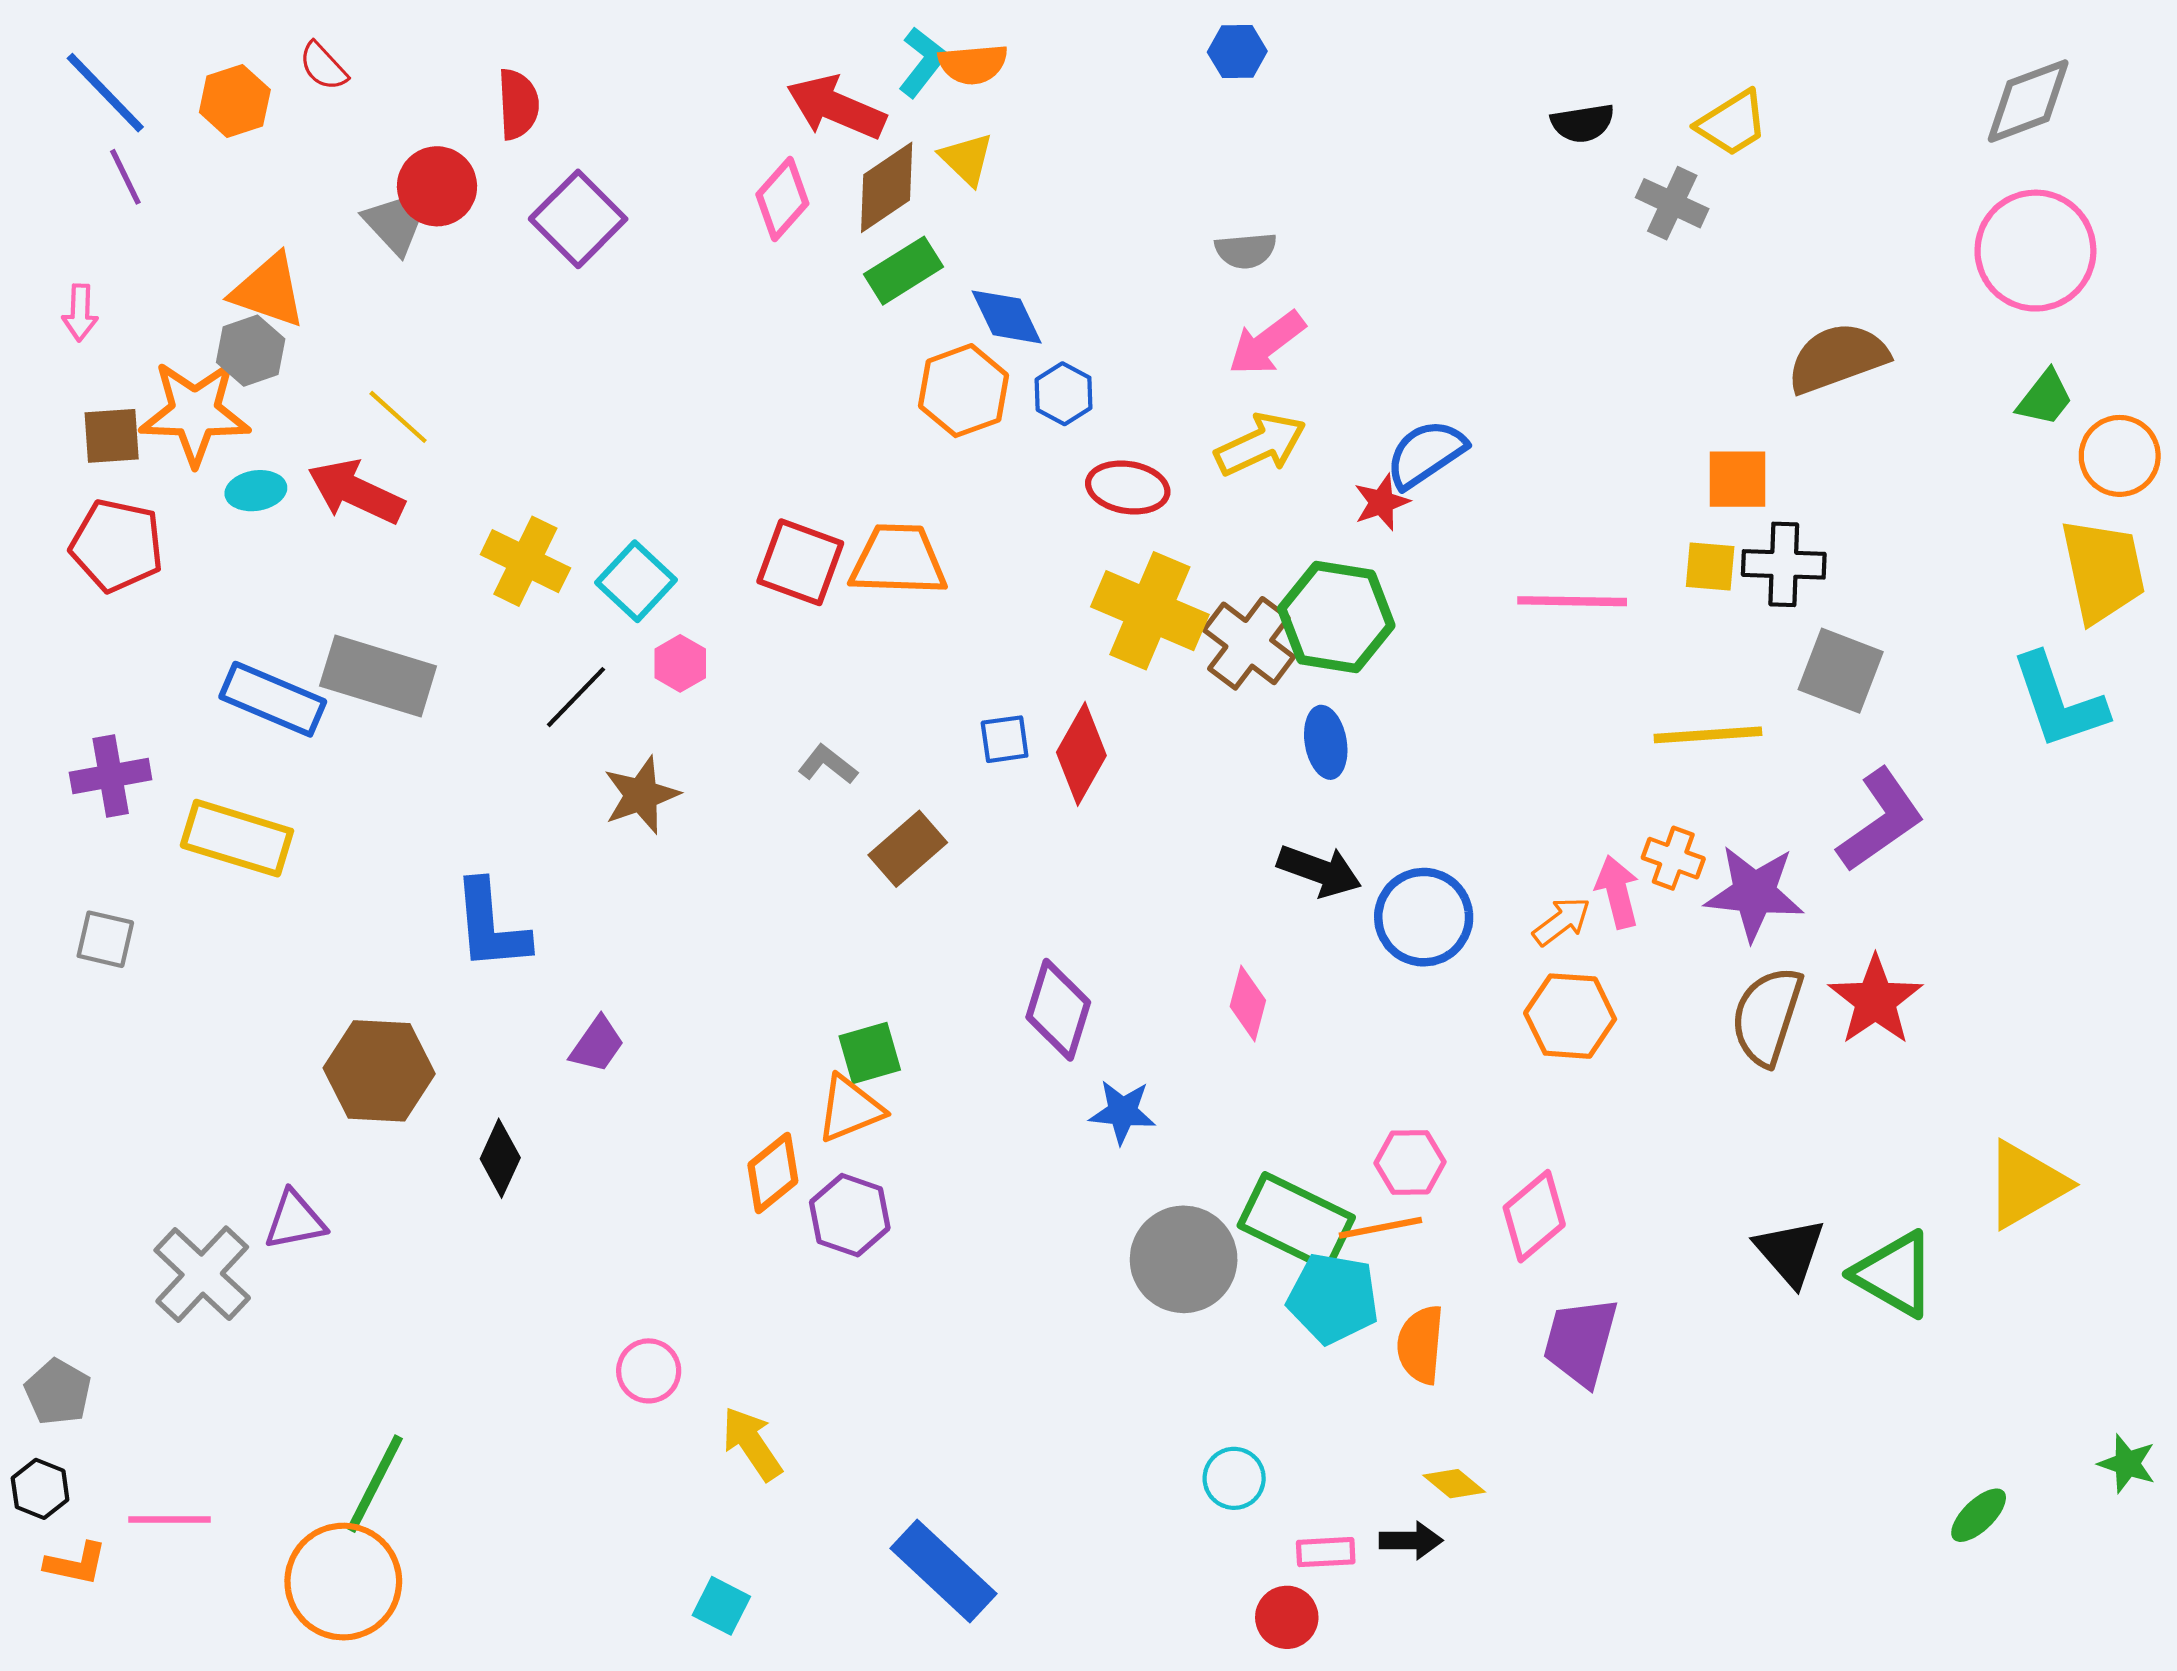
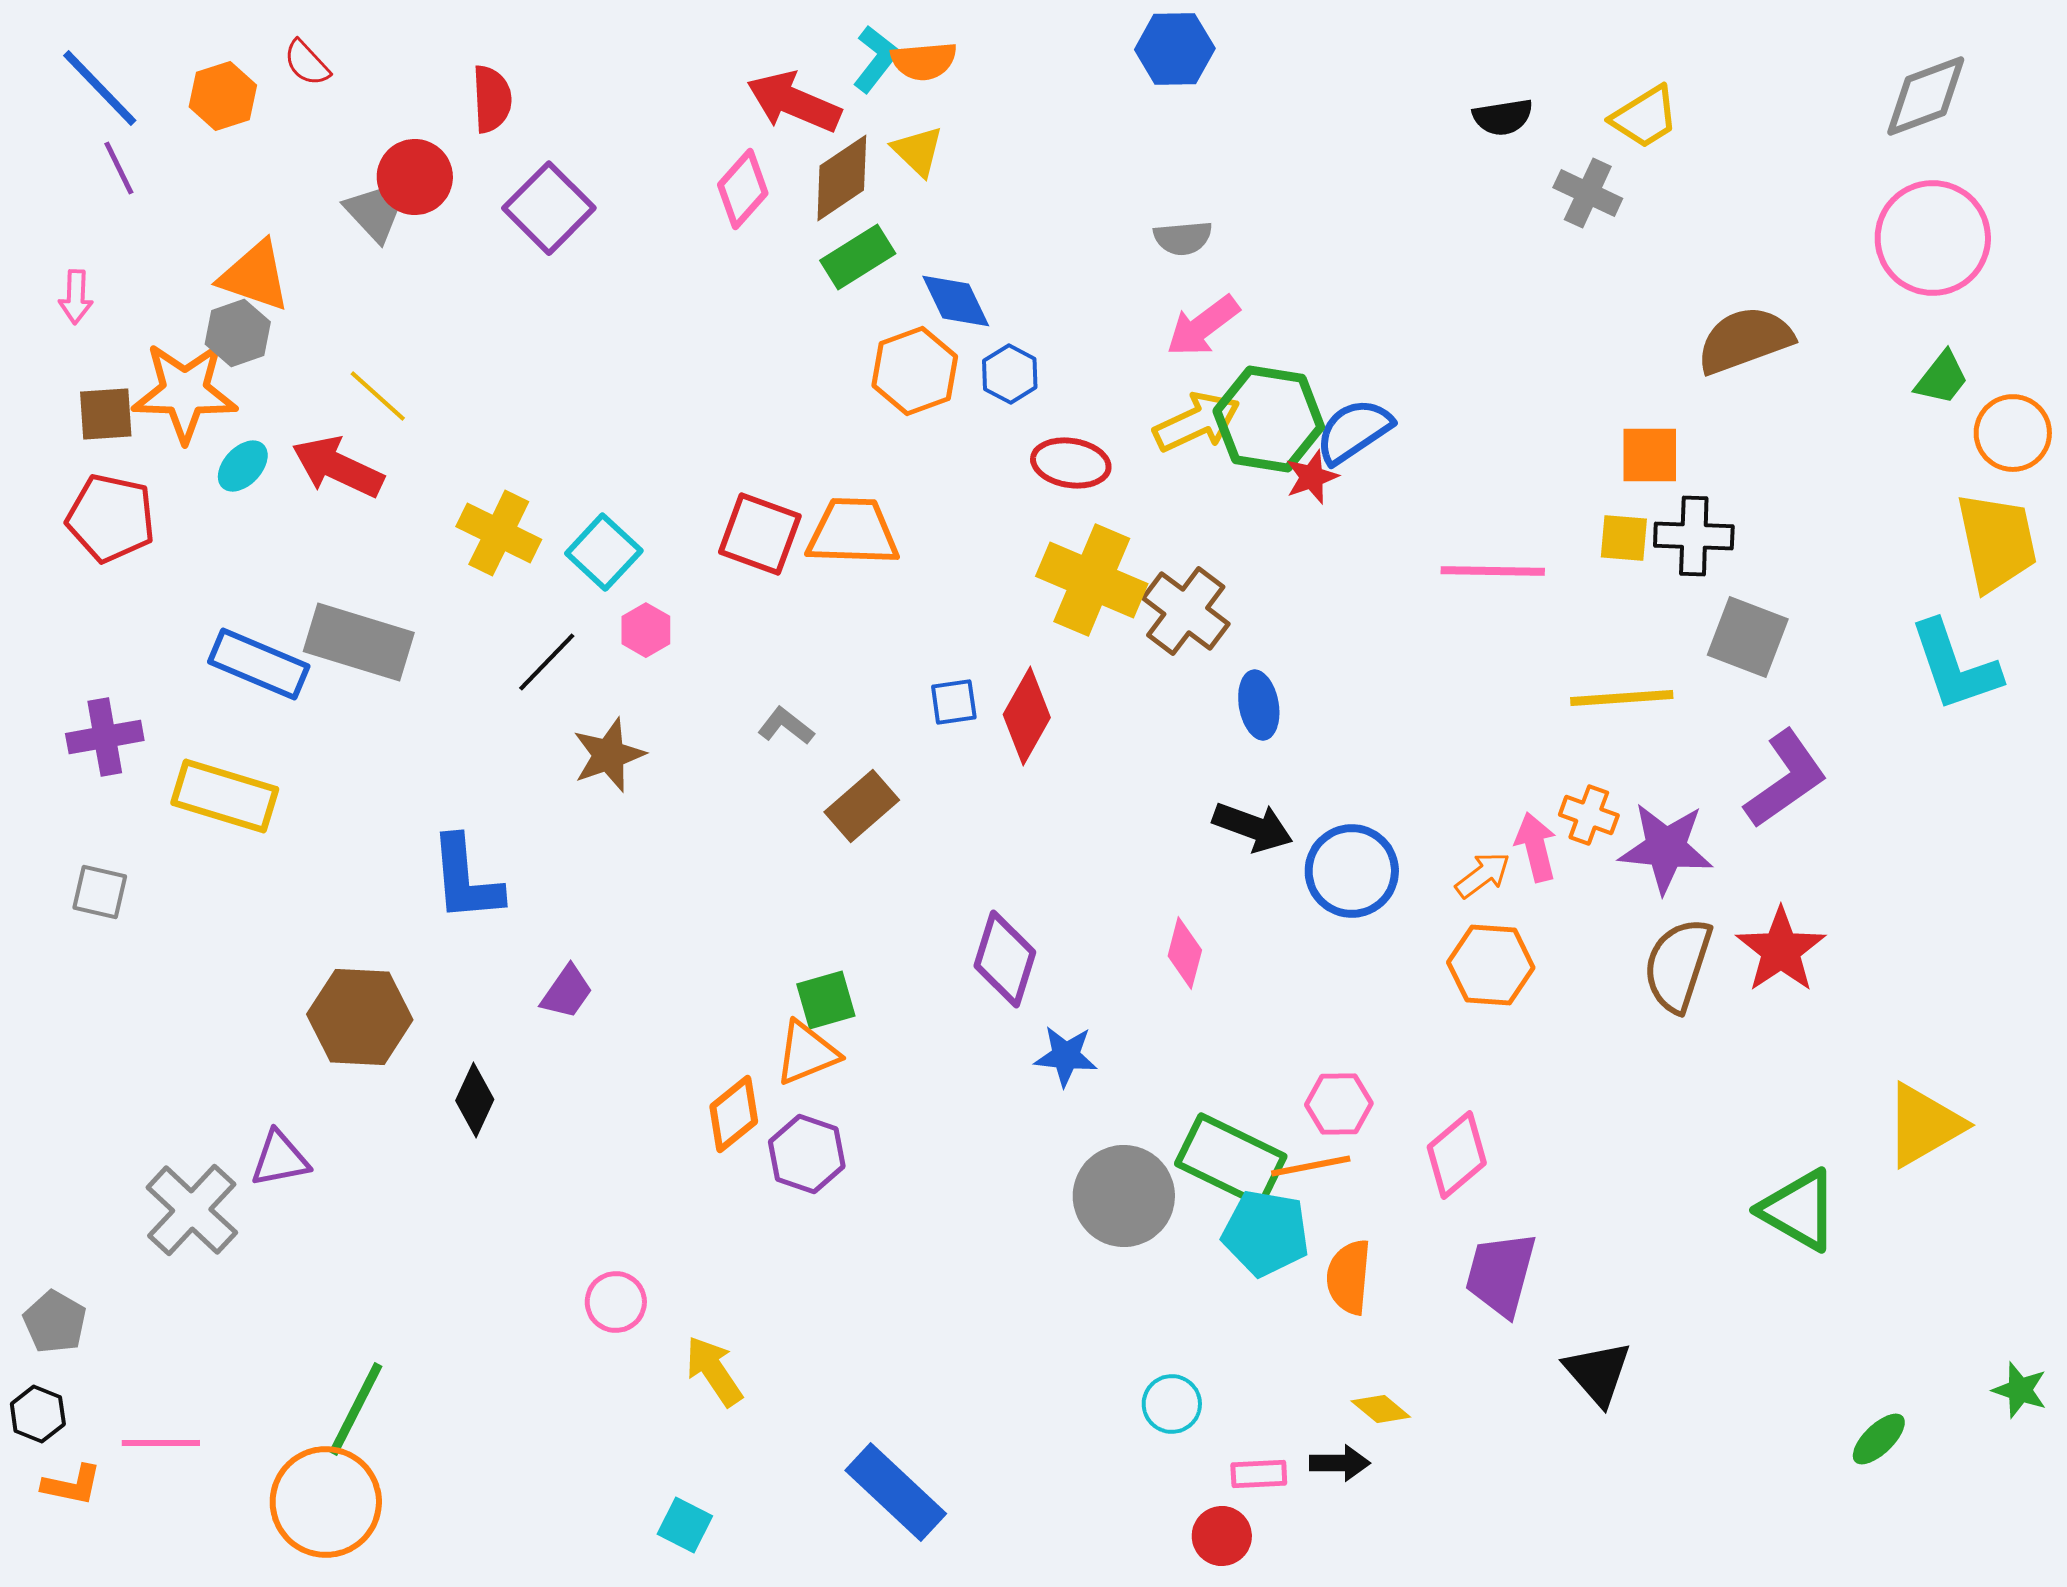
blue hexagon: (1237, 52) -> (1175, 49), size x1.4
cyan ellipse: (256, 491) -> (243, 466), turned -38
green hexagon: (1336, 617) -> (1269, 419), moved
black triangle: (1790, 1252) -> (1598, 1373), moved

